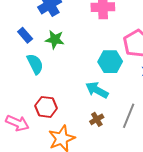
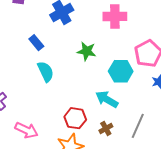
green star: (55, 40) -> (87, 51), moved
red hexagon: (46, 107) -> (75, 118), moved

